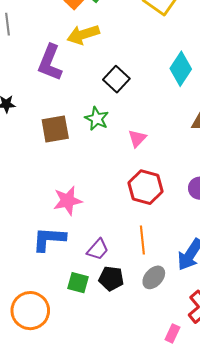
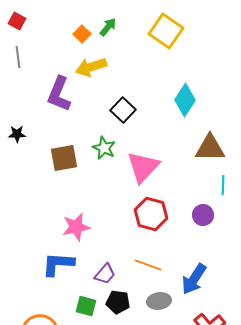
pink triangle: (137, 138) -> (143, 167), size x1.8
orange line: (142, 240) -> (148, 265), turned -64
gray ellipse: (154, 277) -> (159, 301), turned 40

